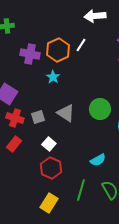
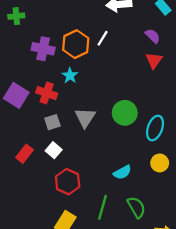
gray triangle: (66, 113) -> (85, 118), turned 30
red cross: (15, 118) -> (47, 93), moved
white square: (49, 144) -> (54, 150), moved

